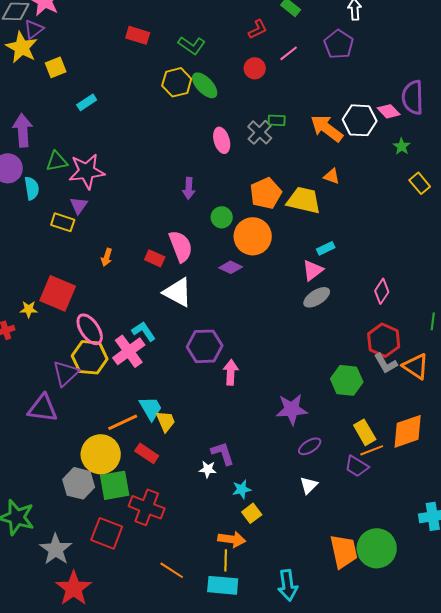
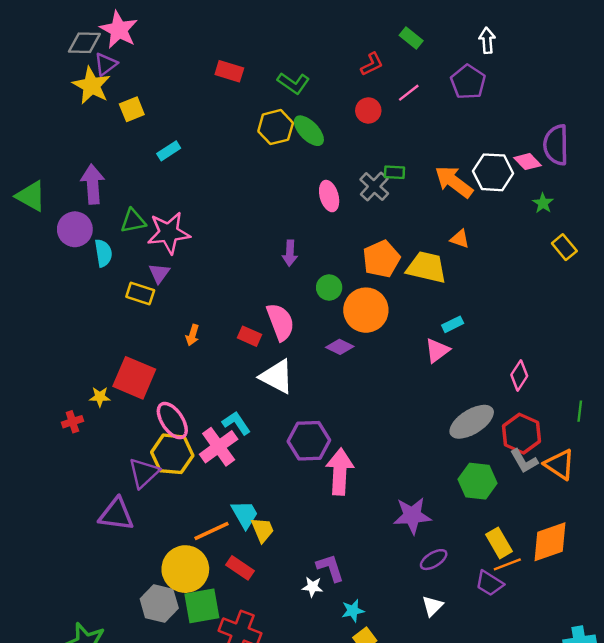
gray ellipse: (317, 297) -> (472, 422), moved, size x1.4
pink arrow: (231, 372) -> (340, 472), size x1.5

